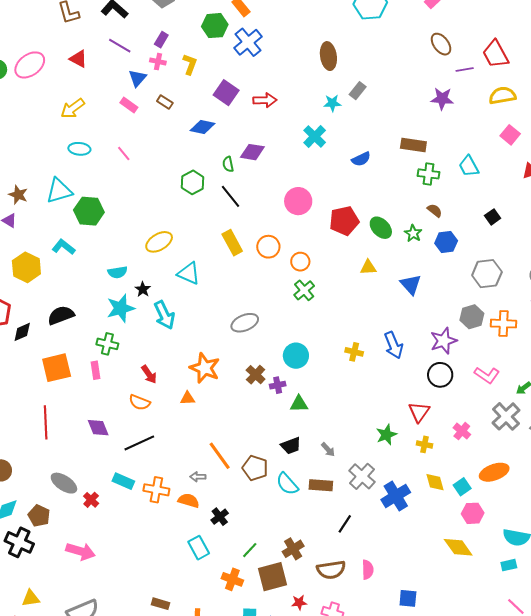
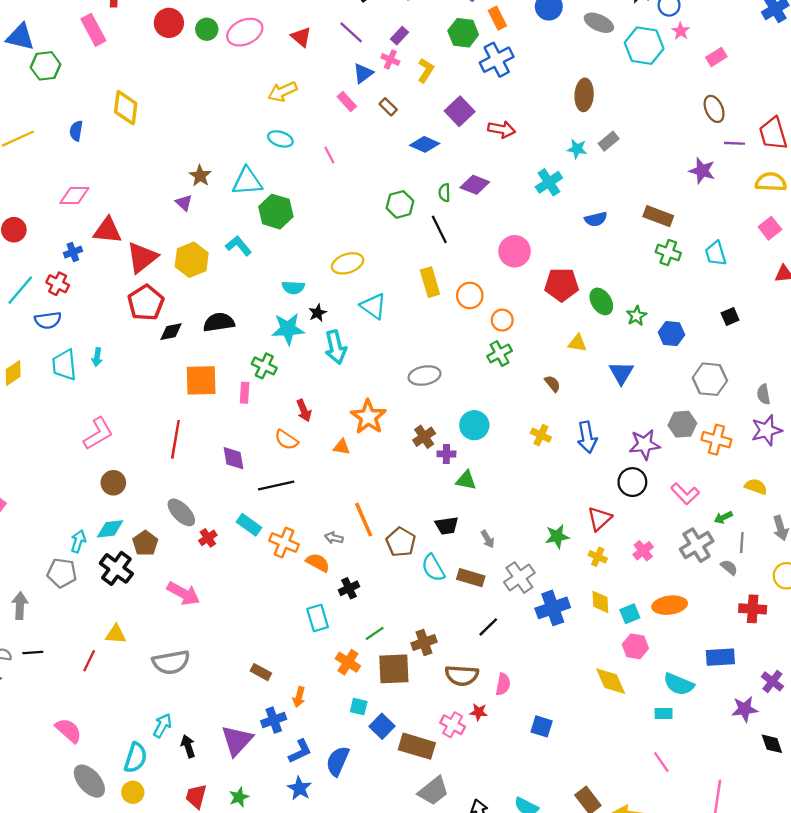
brown semicircle: (435, 210) -> (552, 384), moved
red star: (299, 603) -> (479, 712), moved

